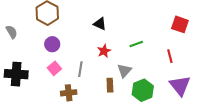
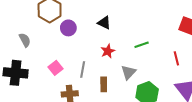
gray semicircle: (12, 32) -> (25, 40), moved
purple circle: (52, 44) -> (68, 28), moved
brown rectangle: (110, 85) -> (104, 84), moved

